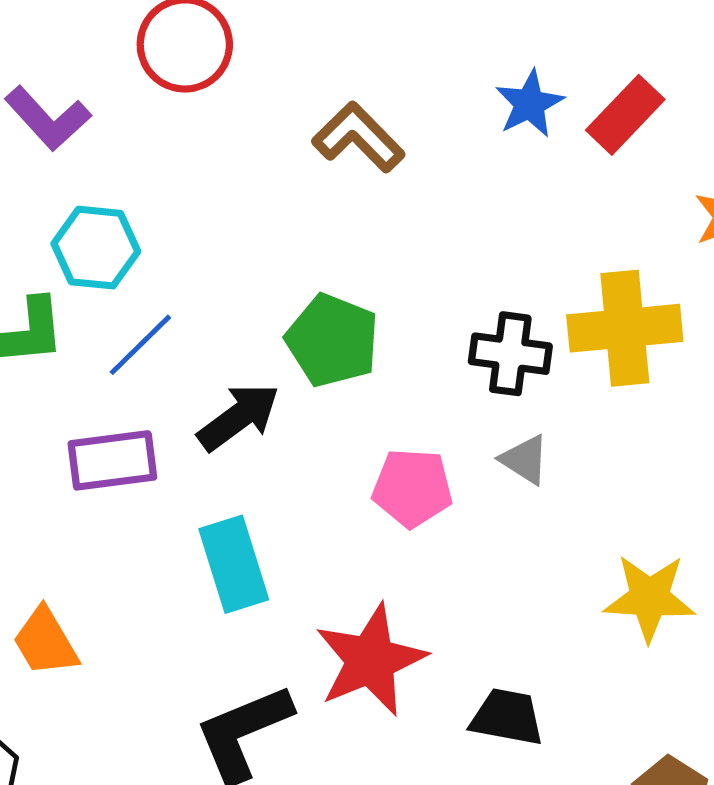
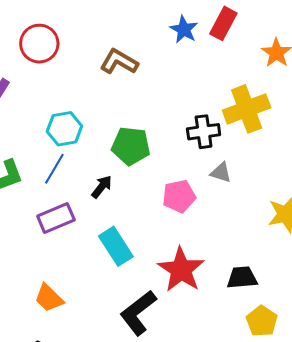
cyan hexagon: (96, 248) -> (64, 129), moved
black arrow: (239, 417) -> (102, 187), size x0.7

